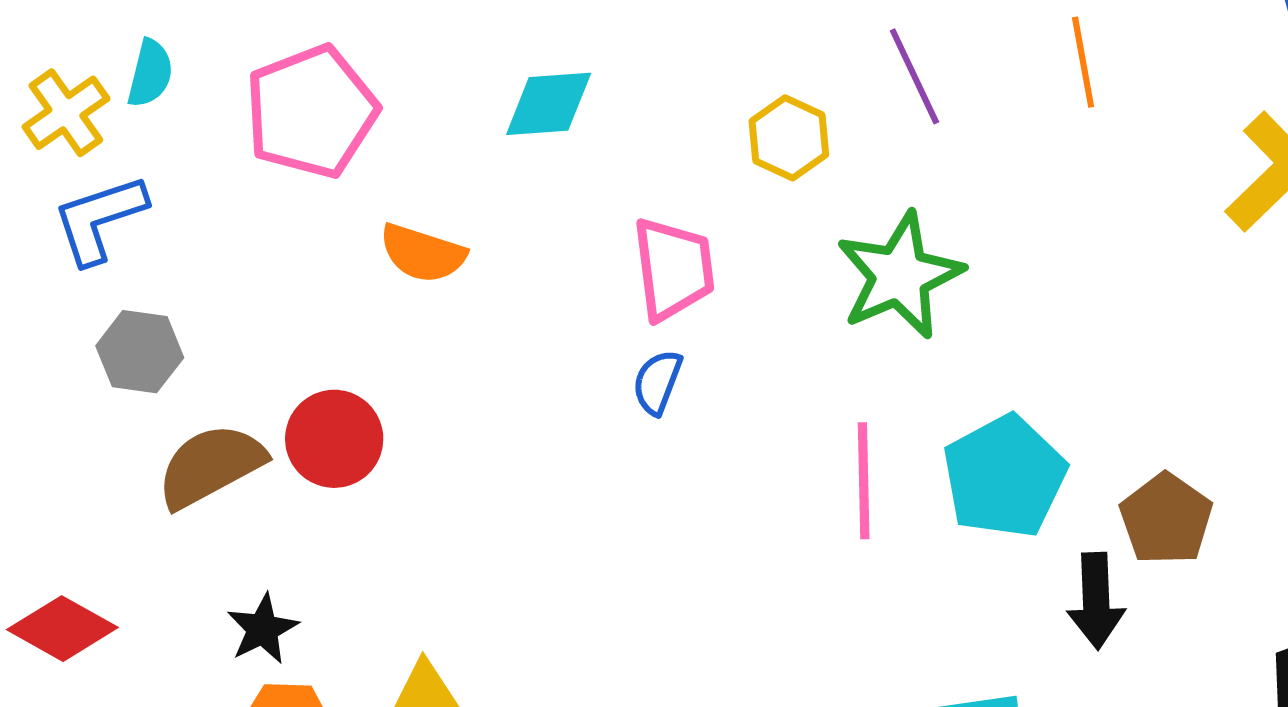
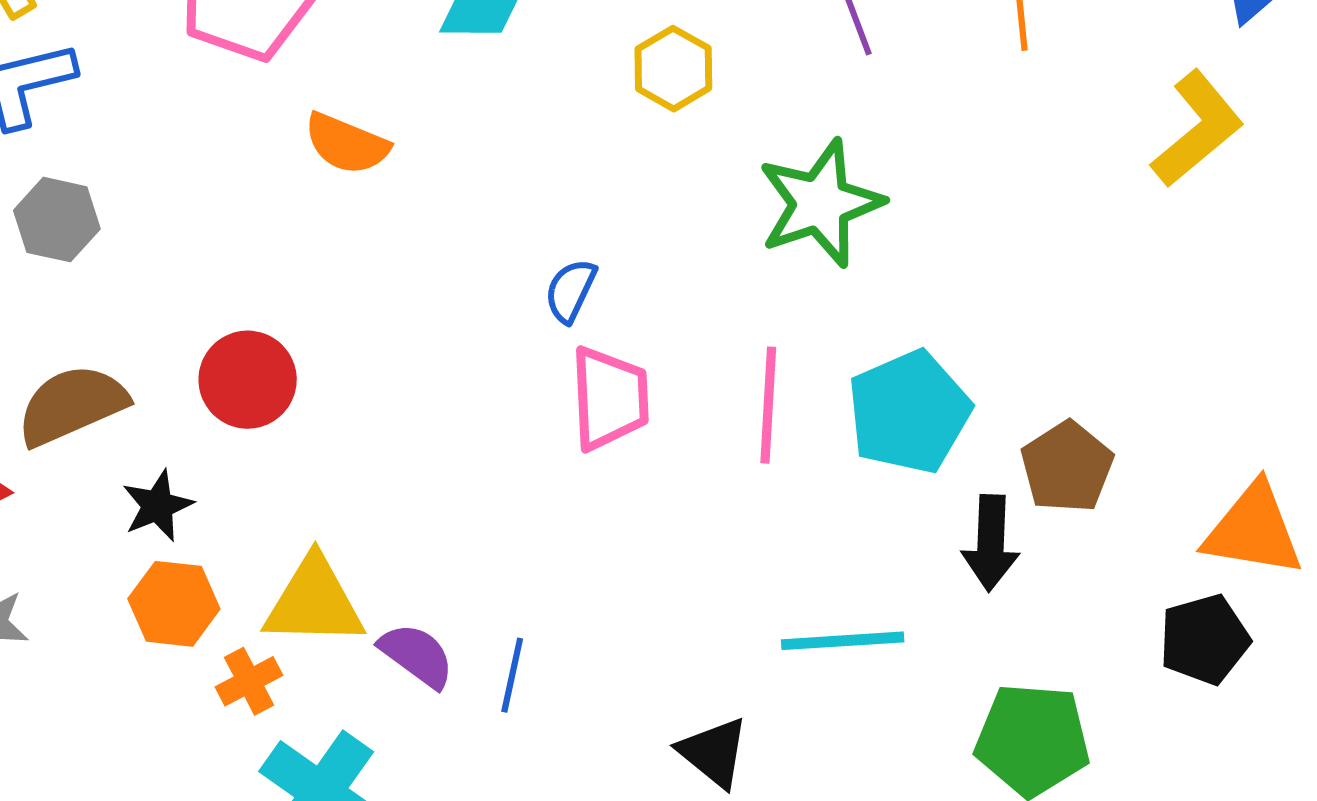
yellow hexagon: (789, 138) -> (673, 69), moved
pink trapezoid: (673, 269) -> (610, 398), moved
red circle: (334, 439) -> (248, 380), moved
brown semicircle: (211, 466) -> (72, 405), moved

